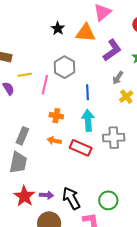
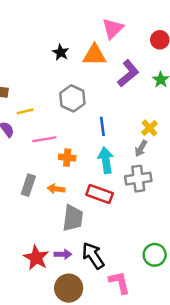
gray arrow: (118, 78) -> (141, 148), moved
pink line: (45, 85) -> (44, 139), moved, turned 72
orange arrow: (54, 141) -> (56, 189), moved
gray trapezoid: (18, 163) -> (73, 218), moved
green circle: (108, 200) -> (155, 255), moved

